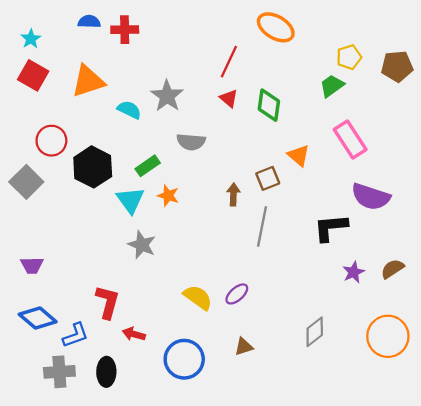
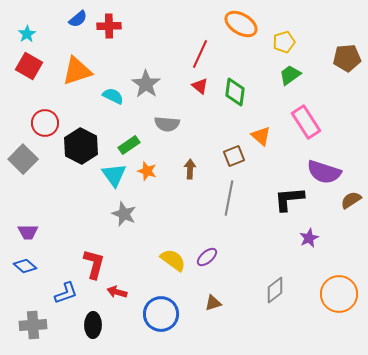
blue semicircle: (89, 22) -> (78, 19), turned 138
yellow pentagon: (349, 57) -> (284, 42), moved
brown arrow: (233, 194) -> (190, 169), moved
brown semicircle: (392, 269) -> (351, 200), moved
blue diamond: (38, 318) -> (25, 266), moved, size x0.7
gray cross: (59, 372) -> (33, 325), moved

